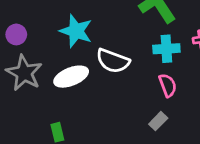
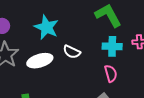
white semicircle: (113, 61) -> (72, 52), size x0.7

